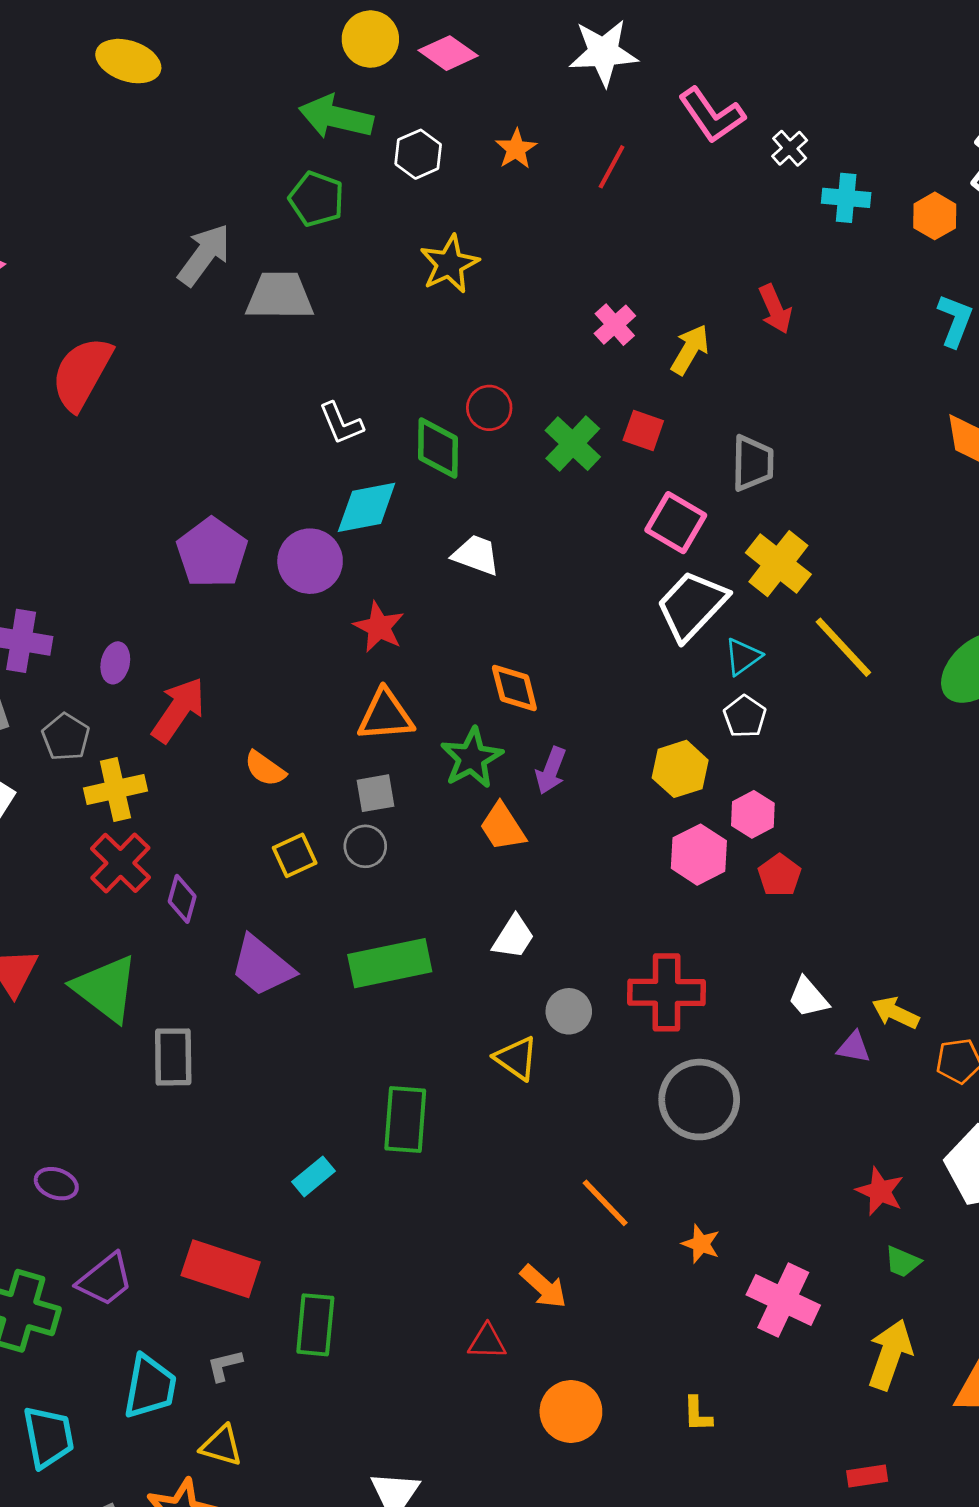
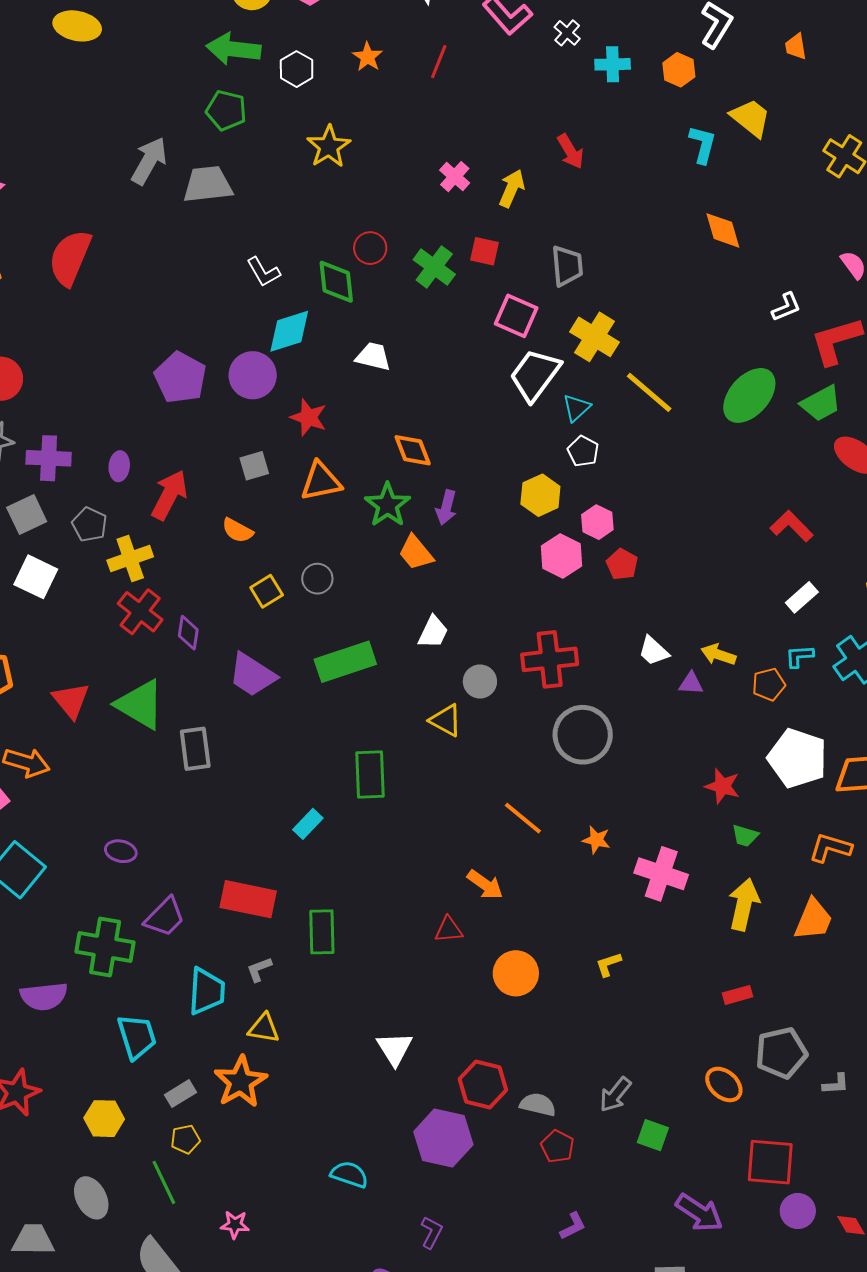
gray square: (376, 793) -> (254, 466), moved
yellow L-shape: (698, 1414) -> (608, 964), turned 80

